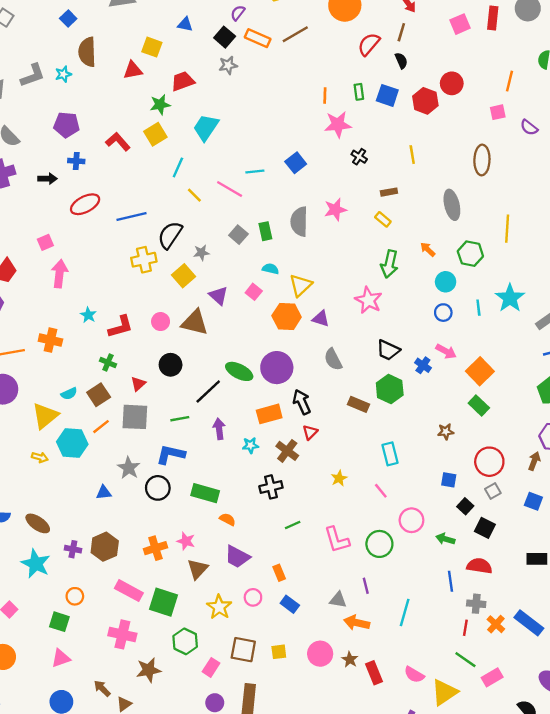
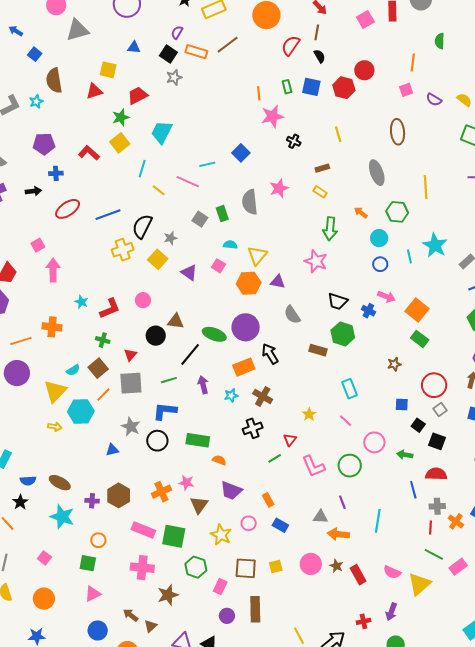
brown triangle: (195, 323) -> (176, 321), moved, size x0.7
red triangle: (310, 432) -> (290, 440), moved

